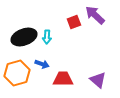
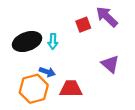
orange hexagon: (17, 73) -> (34, 89), moved
purple triangle: (98, 80) -> (110, 64), moved

